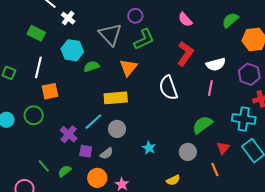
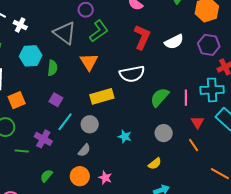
green semicircle: (91, 66) -> (52, 68), turned 126
white semicircle: (168, 88) -> (132, 74), turned -70
pink line: (210, 88) -> (186, 98), moved
yellow rectangle: (116, 98) -> (102, 96), moved
green semicircle: (202, 125) -> (160, 97), moved
purple square: (86, 151) -> (56, 100), moved, turned 32
green line: (44, 166) -> (22, 151), moved, turned -32

